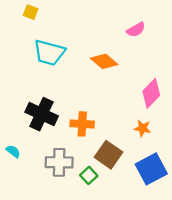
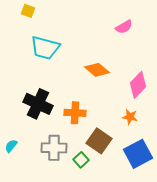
orange diamond: (104, 61) -> (97, 70), moved
cyan semicircle: (13, 151) -> (11, 146), moved, turned -88

